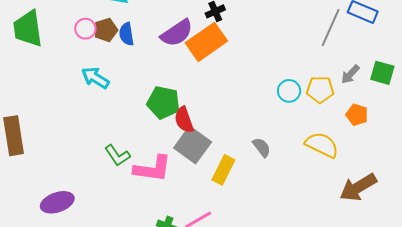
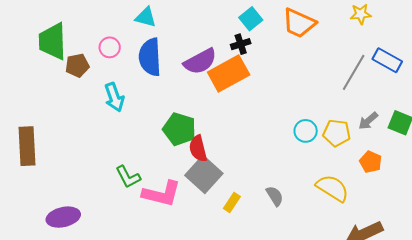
brown pentagon: (106, 30) -> (77, 65), moved
blue semicircle: (127, 34) -> (150, 57), size x1.6
cyan arrow: (95, 78) -> (114, 97), turned -148
gray semicircle: (262, 147) -> (275, 196), moved
yellow rectangle: (223, 170) -> (232, 202), size x0.7

